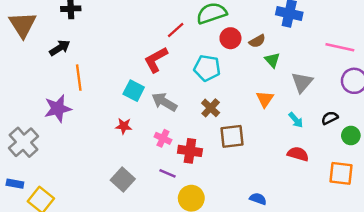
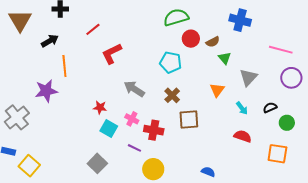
red line: (176, 30) -> (93, 29), moved
red L-shape: (156, 60) -> (112, 54), moved
cyan square: (134, 91) -> (109, 129), moved
gray square: (123, 179) -> (97, 163), moved

